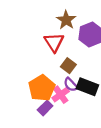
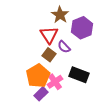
brown square: (68, 66) -> (49, 55), moved
purple semicircle: (71, 85) -> (64, 47), moved

